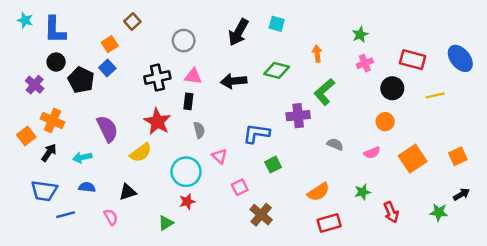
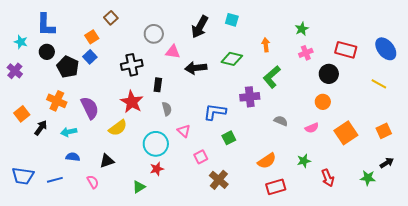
cyan star: (25, 20) -> (21, 42), moved
pink triangle: (193, 76) -> (173, 52), moved
purple cross: (35, 85) -> (15, 71), moved
yellow line: (435, 95) -> (379, 84), moved, turned 42
orange cross: (52, 120) -> (57, 101), moved
blue trapezoid: (44, 191) -> (23, 176), moved

